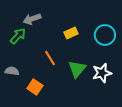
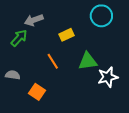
yellow rectangle: (71, 33) -> (67, 35), moved
cyan circle: (105, 35) -> (101, 16), moved
green triangle: (77, 69) -> (88, 61), moved, turned 42

